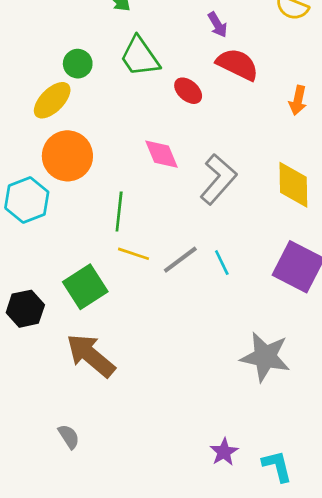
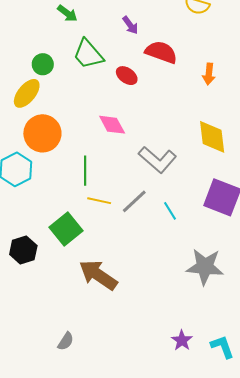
purple arrow: (218, 25) -> (130, 25), moved
gray L-shape: (218, 179) -> (158, 160), moved, turned 96
cyan line: (222, 263) -> (170, 211), moved
brown arrow: (91, 356) -> (98, 275), moved
gray semicircle: (69, 437) -> (66, 341), turned 72

